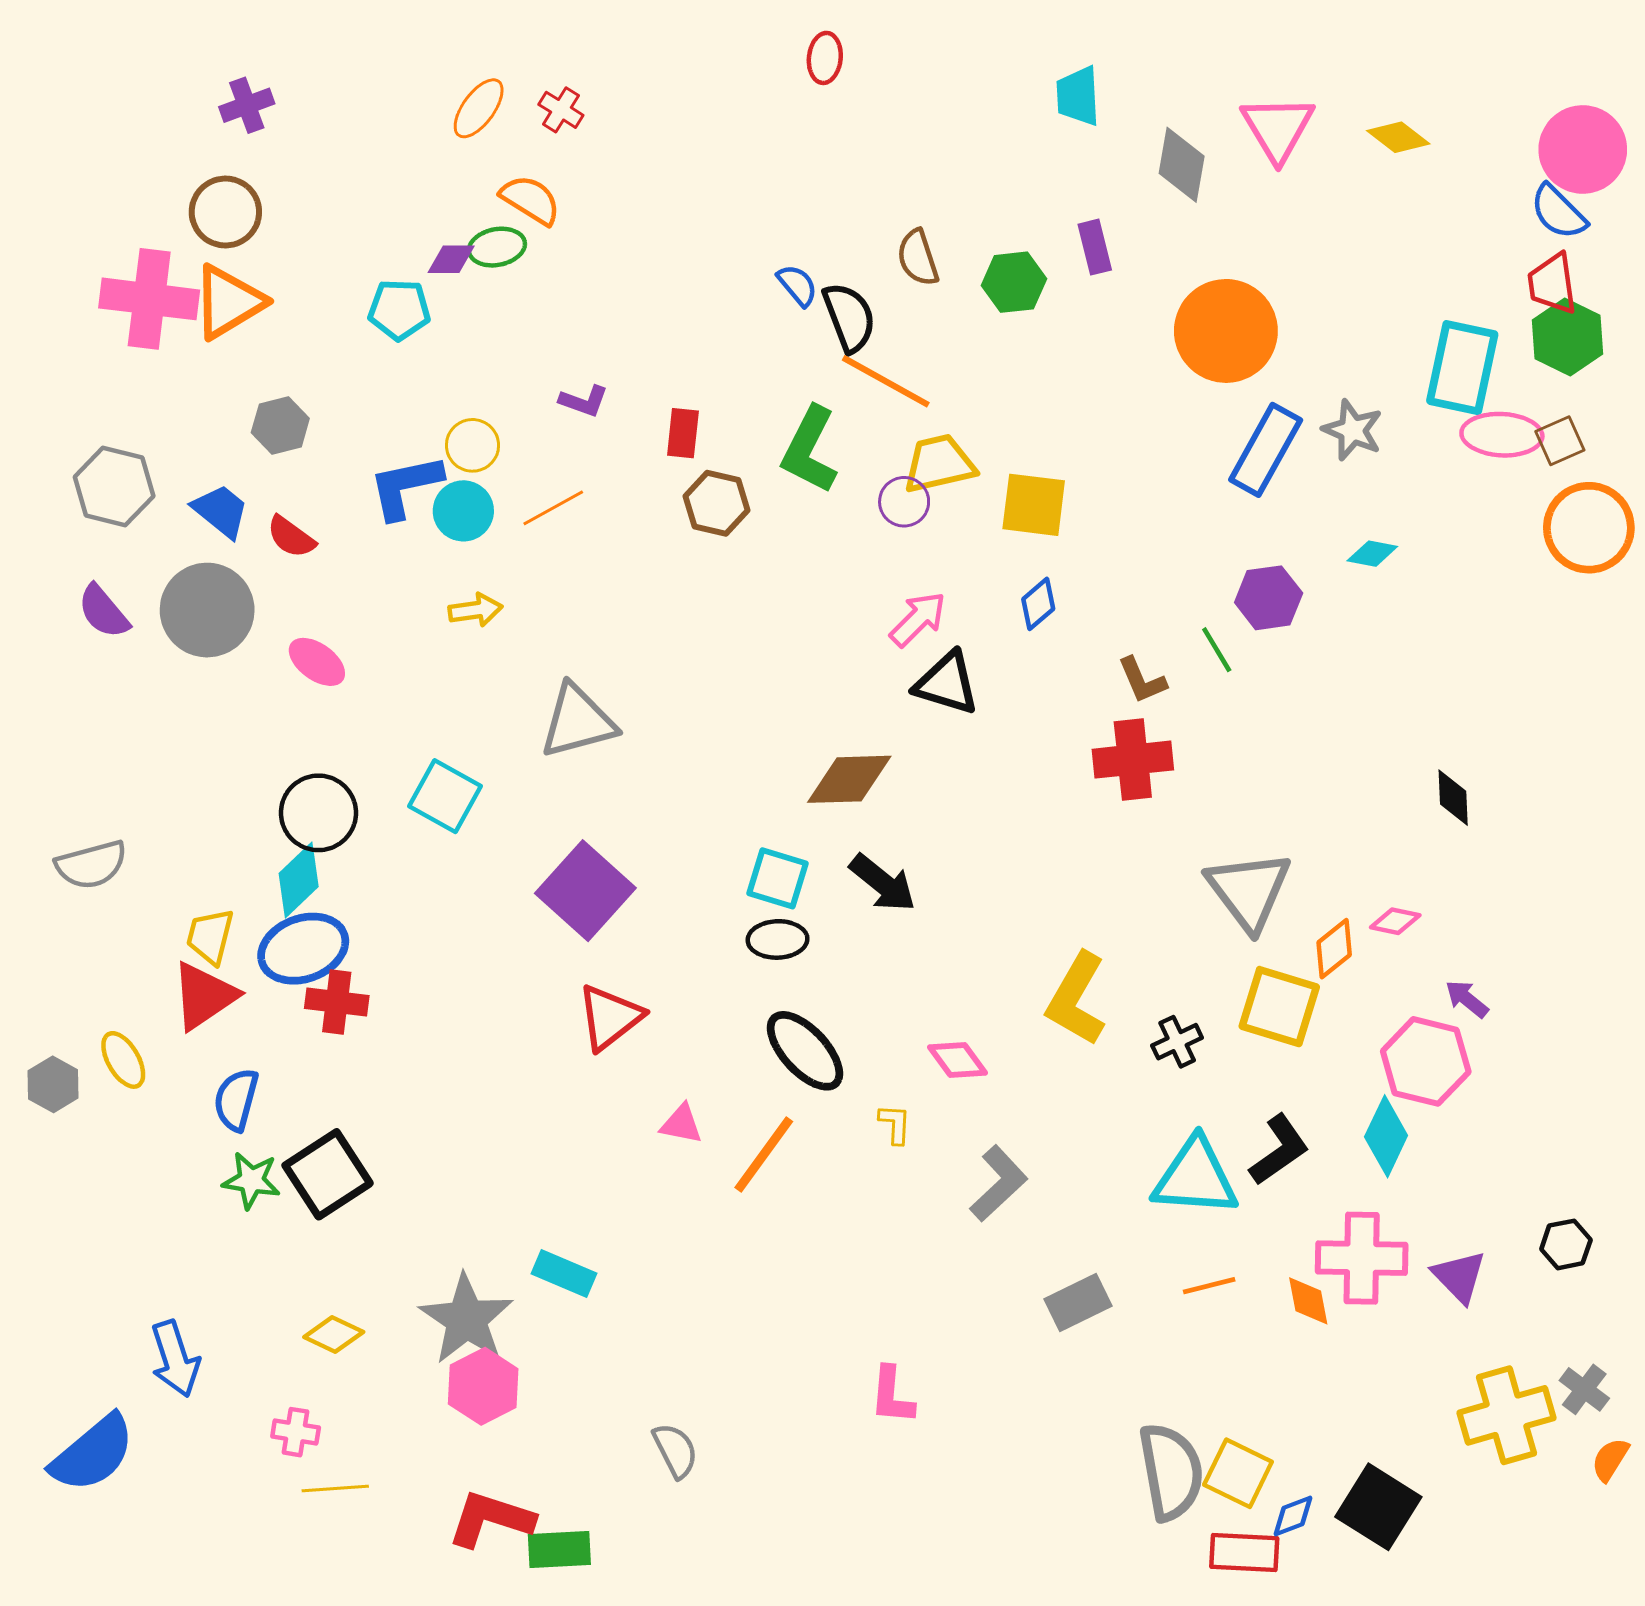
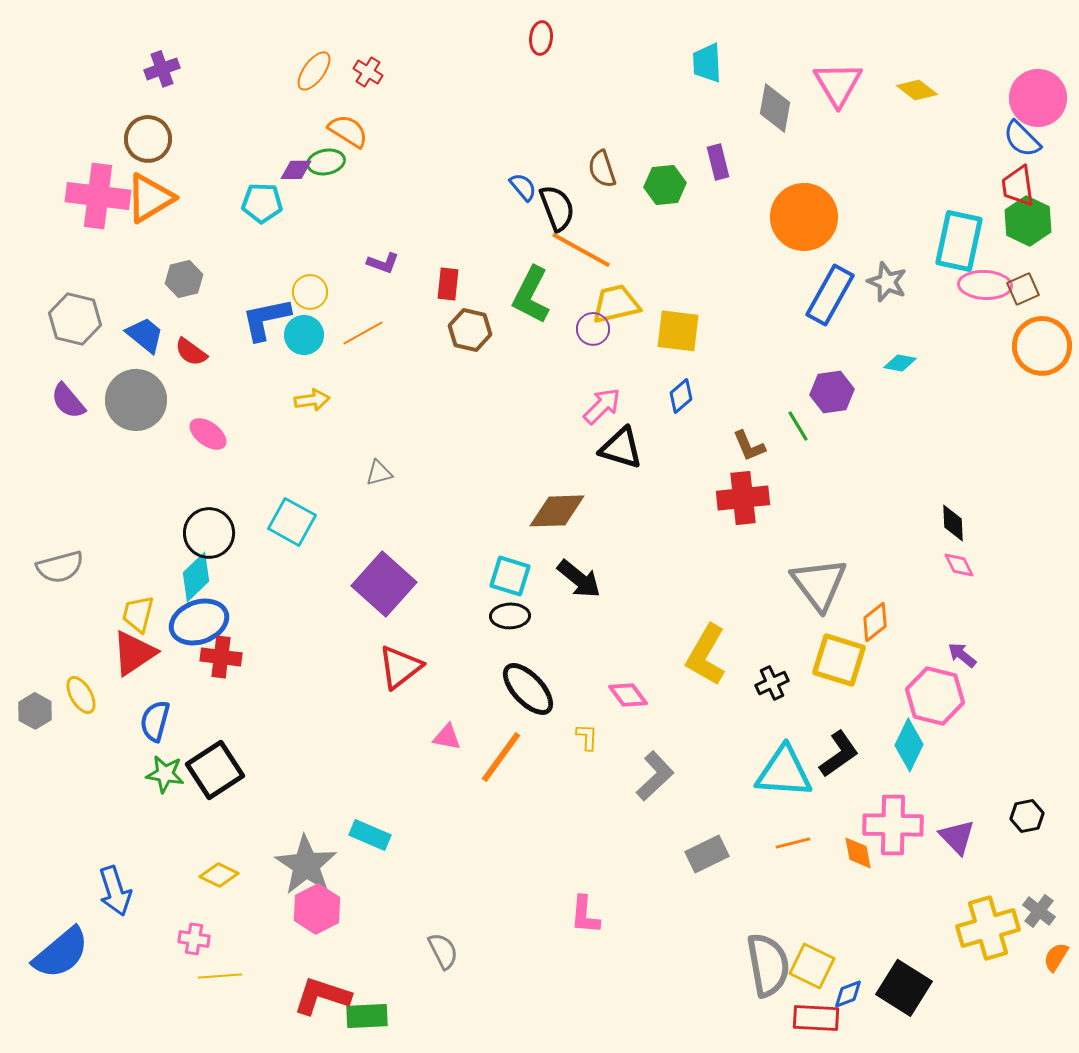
gray triangle: (578, 721) -> (379, 473), size x0.5
pink diamond: (1395, 921) -> (959, 565), moved, turned 52

